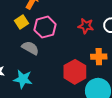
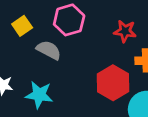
yellow square: (22, 22) -> (22, 26), moved
red star: (86, 26) -> (125, 31), moved

